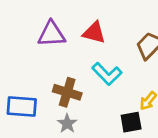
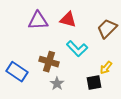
blue rectangle: (22, 106) -> (17, 72), turned 30
gray star: (67, 124) -> (57, 84), moved

